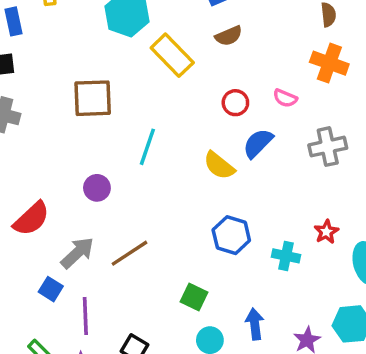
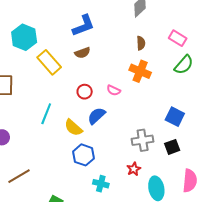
cyan line: (147, 147) -> (46, 114), moved
gray cross: (328, 147) -> (143, 140), moved
blue hexagon: (231, 235) -> (83, 155), moved
cyan cross: (286, 256) -> (101, 184), moved

